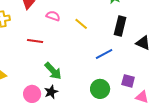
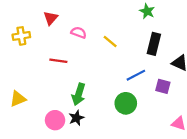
green arrow: (53, 71) -> (79, 94), turned 60
purple square: (128, 81) -> (163, 86), moved
green circle: (100, 89) -> (126, 103), moved

